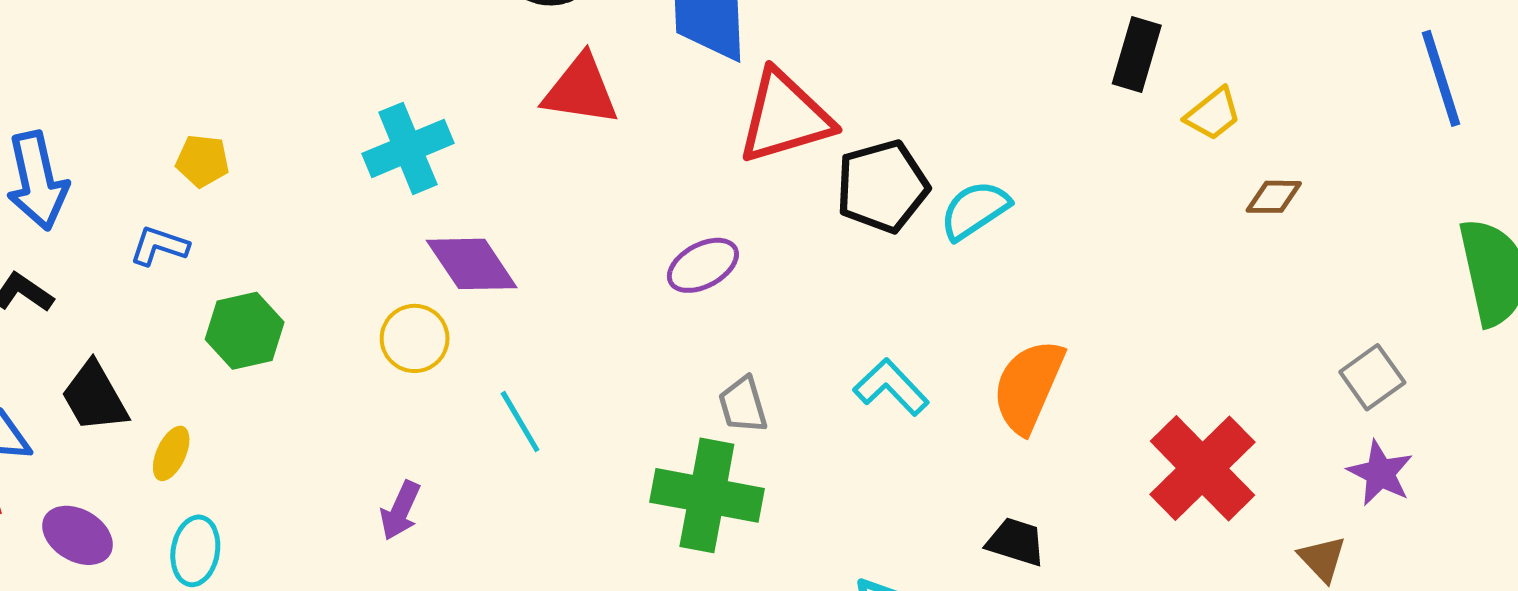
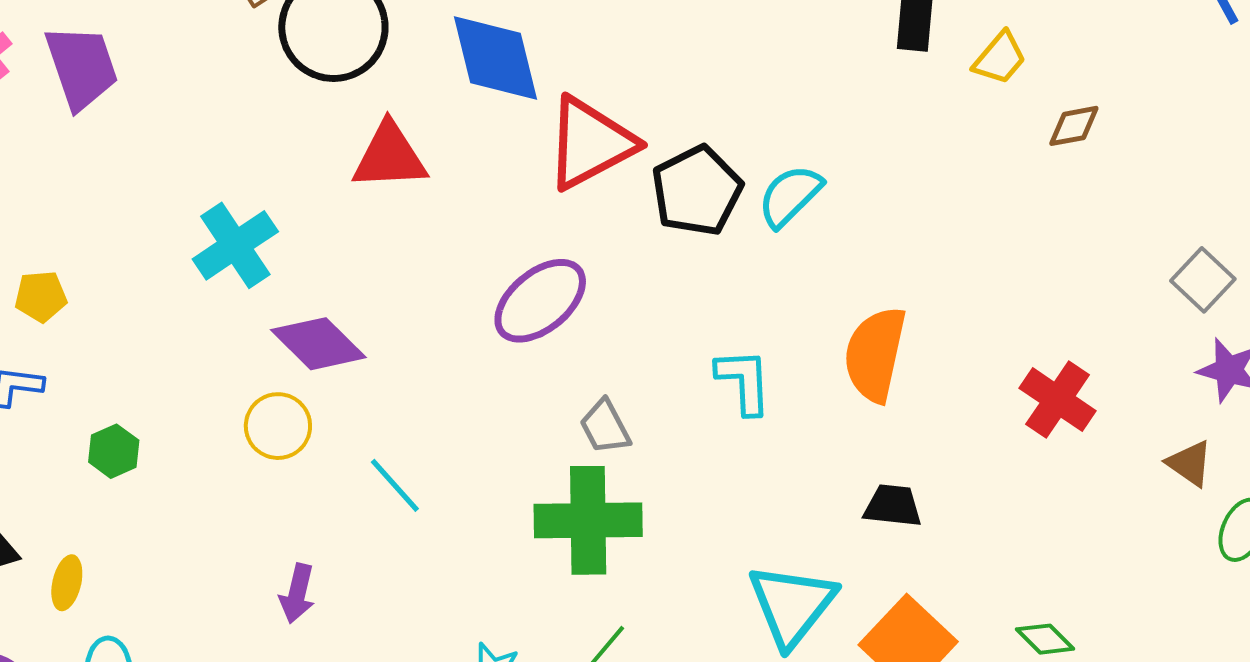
purple ellipse: (703, 265) -> (540, 301), size x1.4
green hexagon: (245, 331) -> (114, 451), size x0.7
cyan L-shape: (891, 387) -> (744, 381), turned 52
red cross: (1202, 468) -> (1058, 400), size x0.7

